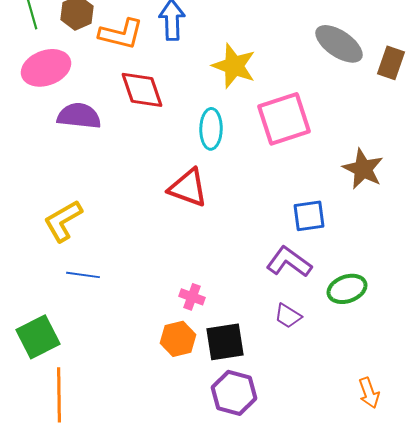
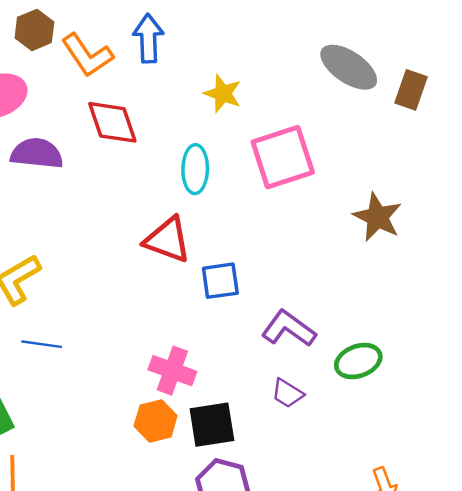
orange L-shape: (121, 34) -> (87, 55), turned 42
yellow star: (234, 66) -> (223, 94), size x0.7
blue square: (309, 216) -> (220, 281), moved
pink cross: (192, 297) -> (172, 371), size x1.5

